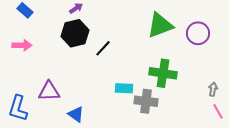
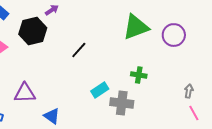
black hexagon: (75, 33) -> (33, 31), moved
green cross: (163, 73) -> (139, 75), size x0.6
cyan rectangle: (124, 88) -> (100, 90), turned -36

